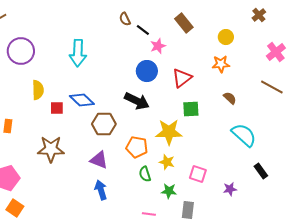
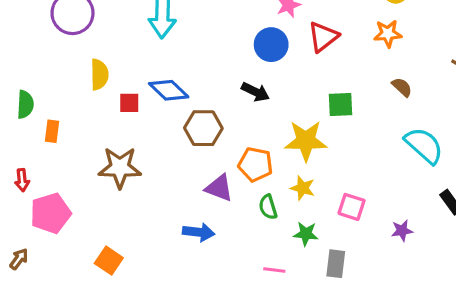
red triangle: (182, 78) -> (323, 37), moved
black arrow: (137, 101) -> (255, 92), size x0.7
purple triangle: (99, 160) -> (219, 188), moved
blue arrow: (101, 190) -> (199, 232), turned 114
orange square: (15, 208) -> (109, 261), moved

